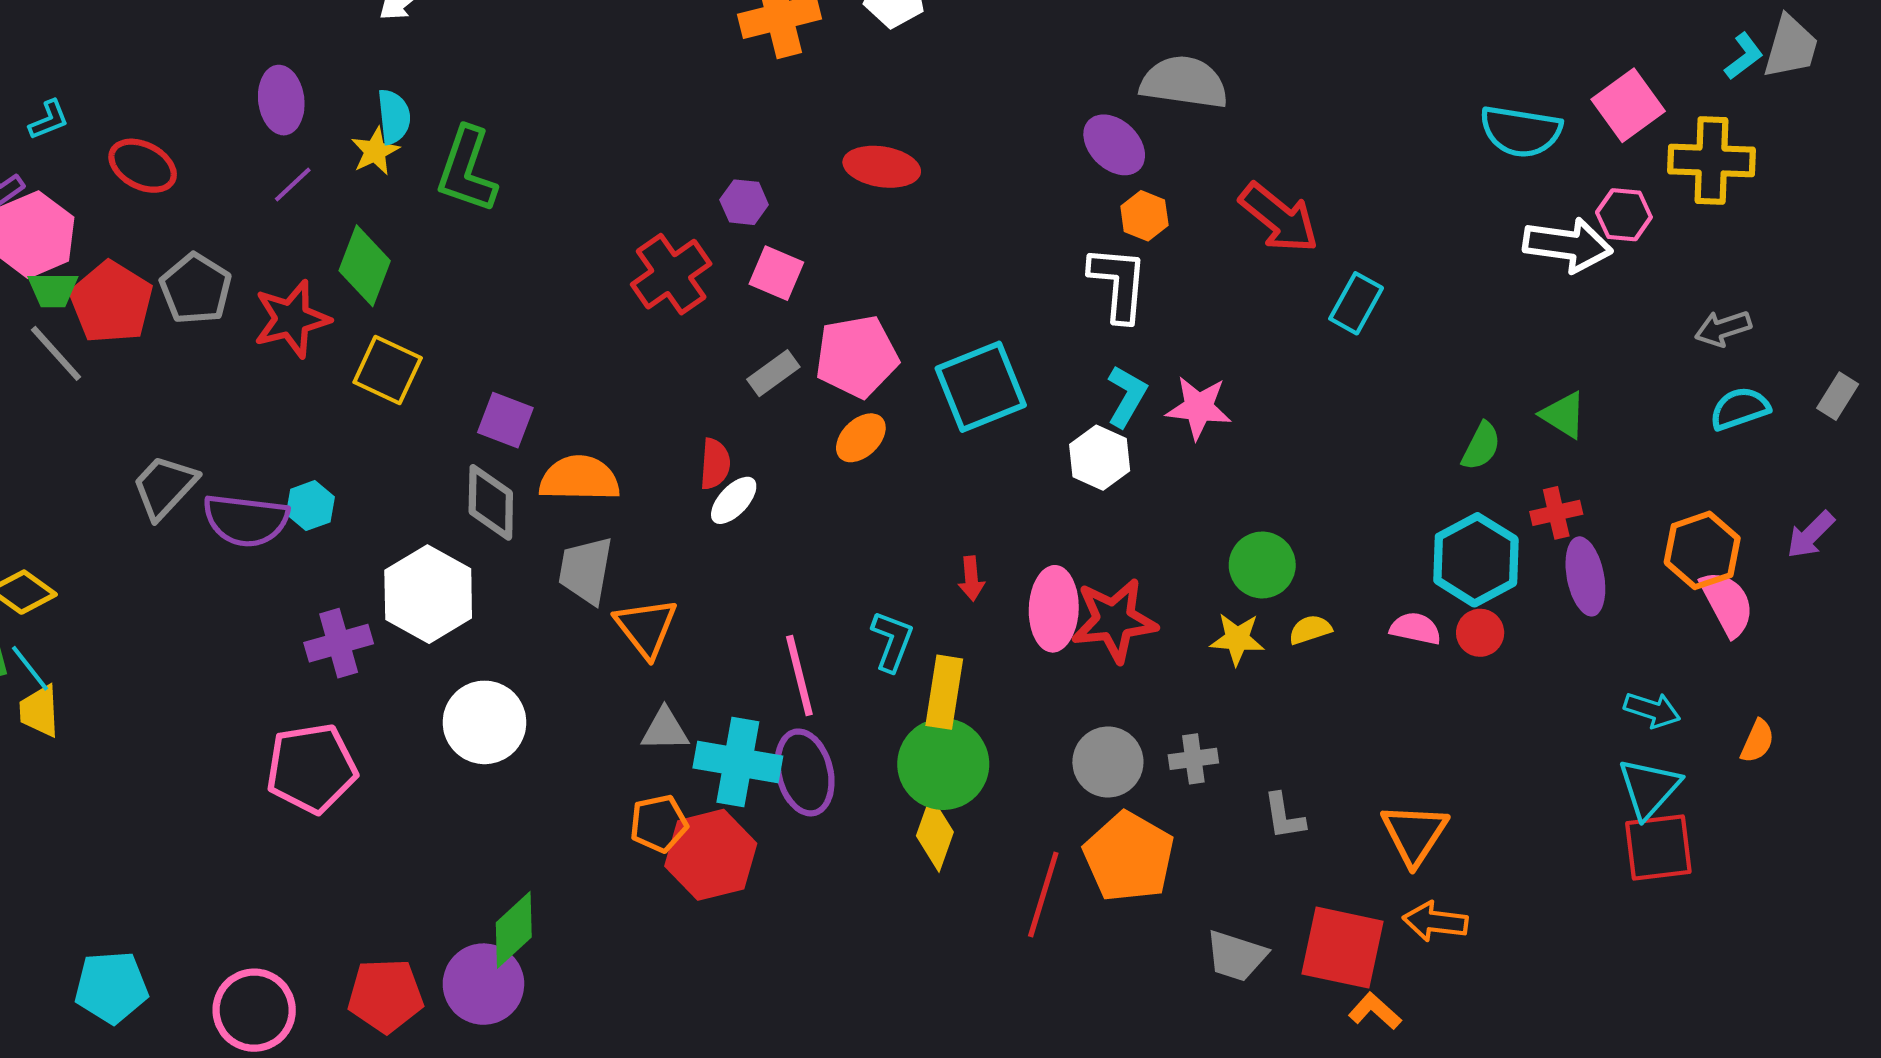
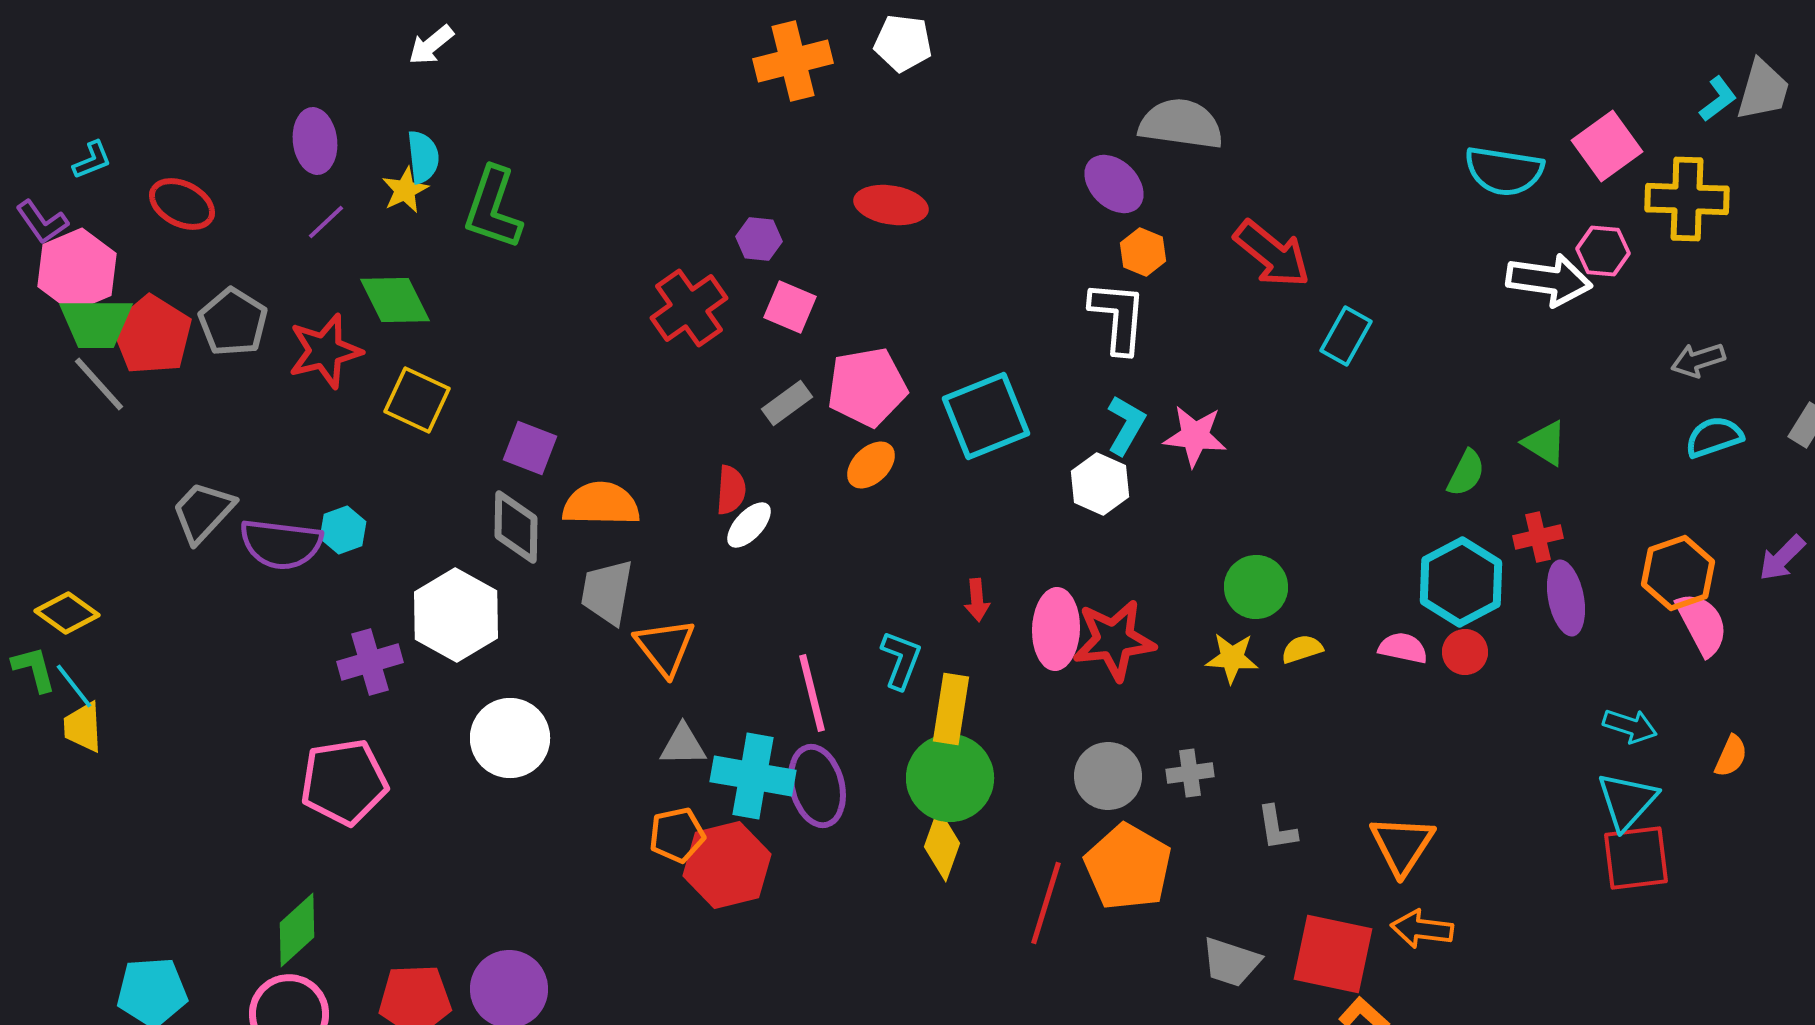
green diamond: (365, 266) -> (395, 300), turned -48
green trapezoid: (53, 290) -> (96, 323), size x1.5
green diamond: (514, 930) -> (297, 930), moved

